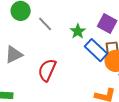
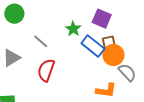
gray line: (45, 24) -> (41, 41), moved

